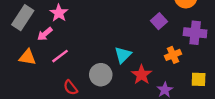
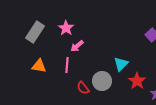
pink arrow: (45, 34) -> (77, 46), moved
pink line: (60, 56) -> (67, 65), turned -49
red semicircle: (70, 88) -> (83, 88), moved

